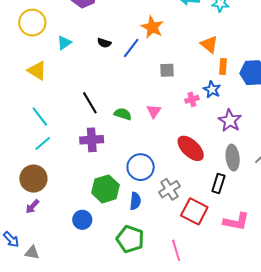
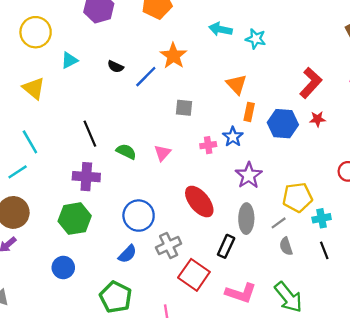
cyan line: (43, 144) -> (18, 172), moved
green hexagon: (105, 189) -> (75, 219), moved
blue semicircle: (135, 201) -> (127, 254), turned 30

